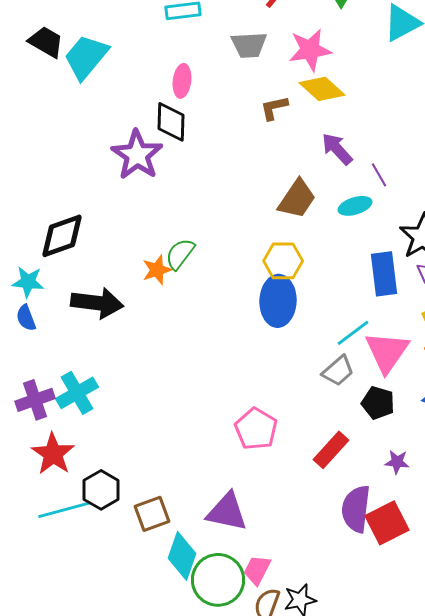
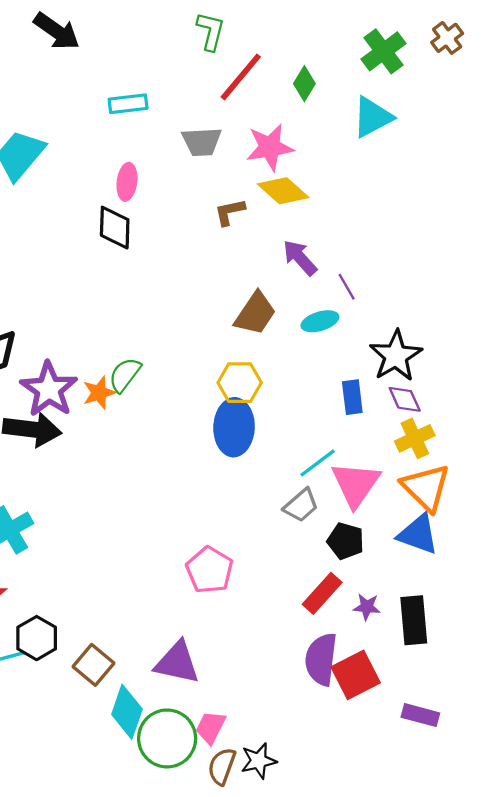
purple star: (137, 155) -> (49, 389), moved
blue rectangle: (384, 274) -> (352, 397), size x0.7
red rectangle: (331, 450) -> (322, 593), moved
brown square: (152, 514) -> (93, 665), turned -30

